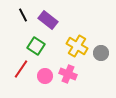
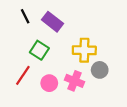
yellow cross: (77, 46) -> (84, 50), turned -30
gray circle: (101, 53) -> (100, 70), moved

